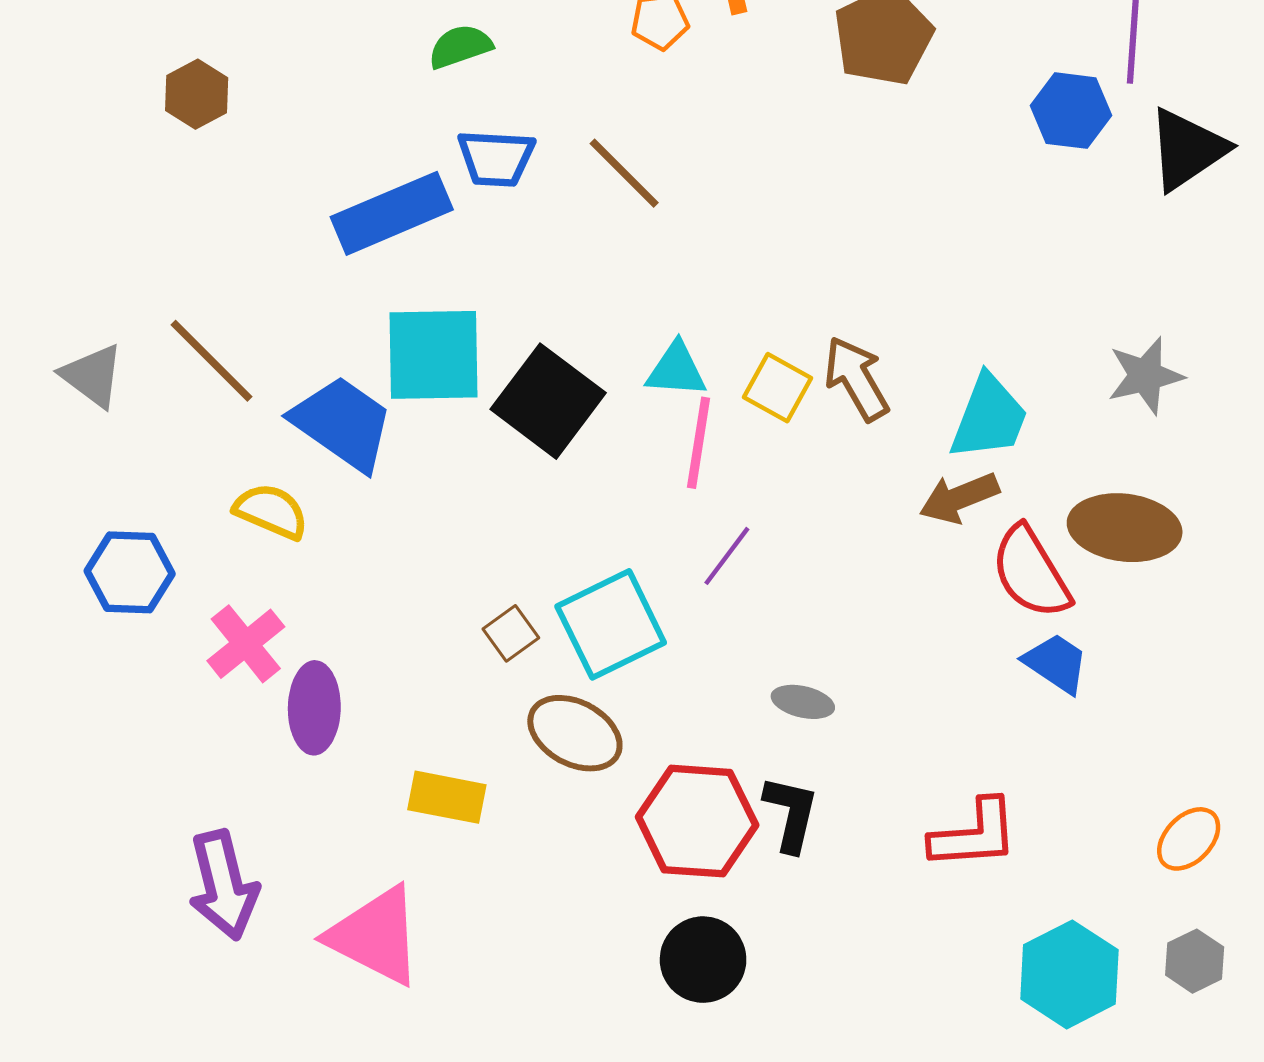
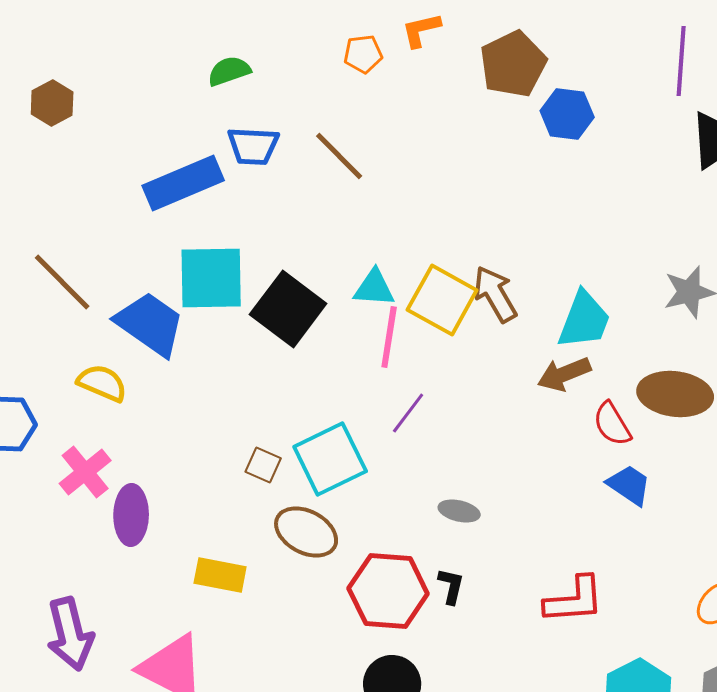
blue hexagon: (1071, 111) -> (567, 114), moved
yellow square: (778, 388) -> (442, 300), size x1.5
red semicircle: (1031, 572) -> (612, 424), size x0.7
brown square: (511, 633) -> (263, 465), turned -30
black L-shape: (791, 814) -> (451, 586), size x0.7

